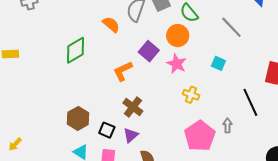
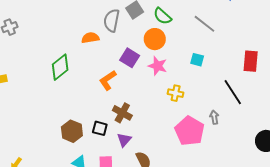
orange semicircle: (111, 24) -> (90, 38), turned -42
black square: (107, 130) -> (100, 128), moved

